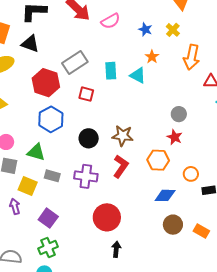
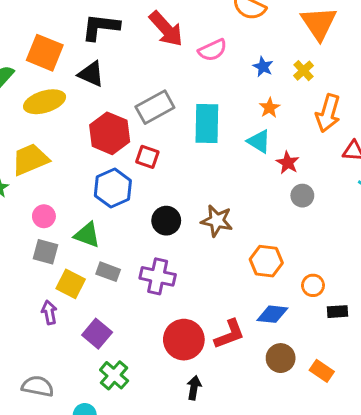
cyan rectangle: (111, 71) -> (207, 123), size x1.5
cyan triangle: (138, 75) -> (259, 141), moved
red square: (86, 94) -> (147, 157), moved
red star: (175, 137) -> (288, 163), moved
red L-shape: (121, 166) -> (229, 334), moved, turned 30
green cross: (48, 248) -> (114, 375), moved, turned -30

